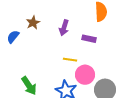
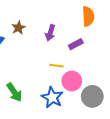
purple rectangle: (89, 39) -> (76, 44), turned -40

